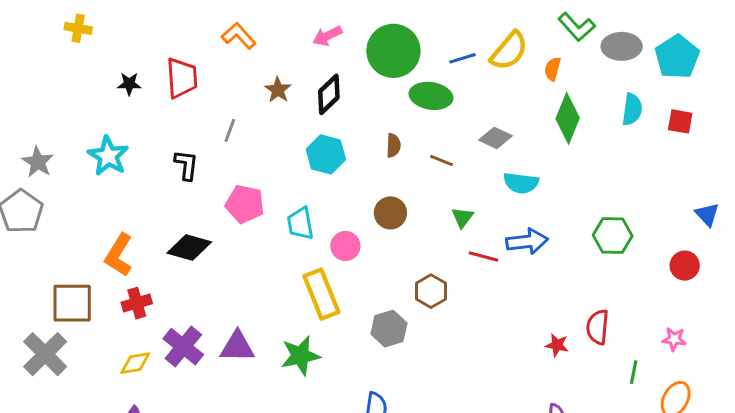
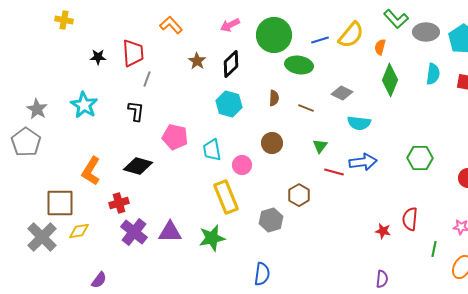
gray line: (230, 130) -> (147, 79), moved
red cross: (137, 303) -> (119, 203), moved
yellow diamond: (135, 363) -> (79, 231), moved

